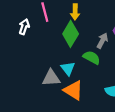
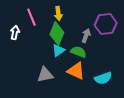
cyan triangle: (68, 68) -> (58, 50), moved, turned 40
orange triangle: (73, 90) -> (76, 71), moved

